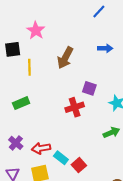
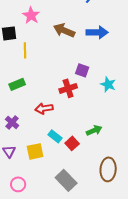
blue arrow: (105, 48) -> (97, 32), size x1.5
brown arrow: (65, 58) -> (64, 30), moved, turned 85
green arrow: (111, 132) -> (94, 130), moved
red arrow: (41, 148) -> (44, 108), moved

